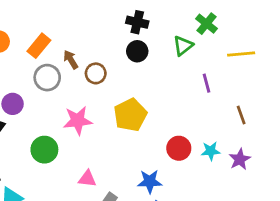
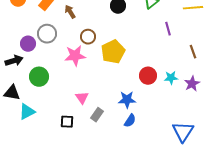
brown circle: (96, 73) -> (88, 37), moved
gray circle: (47, 78) -> (47, 34), moved
green circle: (44, 150) -> (39, 77), moved
pink triangle: (87, 179) -> (82, 98), turned 48

